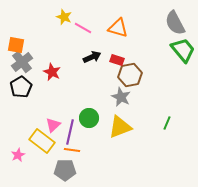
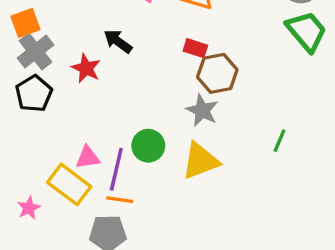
orange square: (16, 45) -> (25, 23), turned -30
black arrow: (92, 57) -> (118, 41), moved, turned -120
green line: (167, 123) -> (280, 141), moved
pink triangle: (53, 125) -> (88, 157), turned 35

